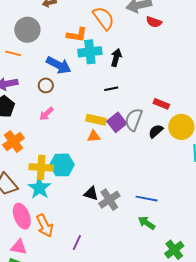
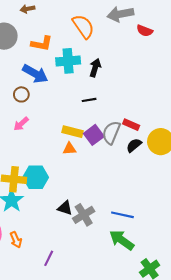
red semicircle: (154, 22) -> (145, 31), moved
orange L-shape: (77, 35) -> (42, 44), moved
red rectangle: (161, 104) -> (131, 125), moved
green arrow: (147, 223) -> (122, 240), size x1.4
orange arrow: (45, 226) -> (16, 240), size x0.7

